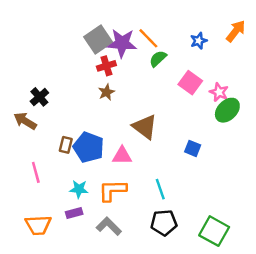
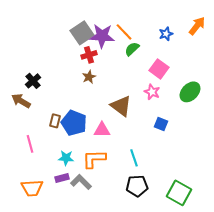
pink star: (219, 92) -> (152, 92), moved
gray L-shape: (109, 226) -> (81, 182), moved

